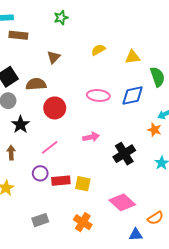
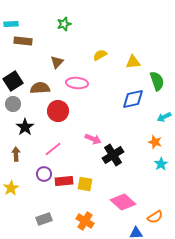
pink ellipse: (98, 95) -> (77, 83), moved
orange star: (154, 130) -> (155, 142), moved
pink arrow: (91, 137) -> (93, 139), turned 35
black cross: (124, 154) -> (113, 155), moved

